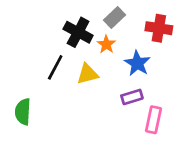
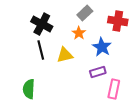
black cross: (78, 32) -> (42, 24), moved
black line: (55, 67) -> (41, 50), turned -42
green semicircle: (23, 112) -> (29, 89), moved

